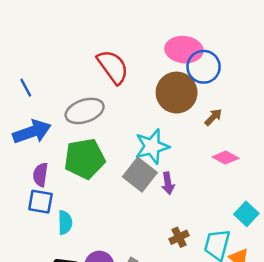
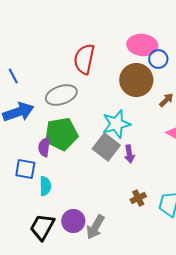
red semicircle: (113, 67) -> (84, 59), turned -132
blue circle: (204, 67) -> (158, 59), size x0.7
purple semicircle: (40, 175) -> (44, 147), moved

